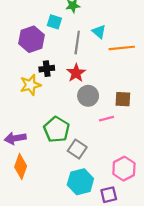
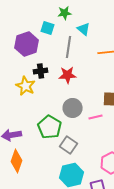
cyan triangle: (99, 32) -> (84, 29), moved
red star: (76, 73) -> (68, 75), turned 30
yellow star: (30, 85) -> (26, 86), turned -30
gray circle: (88, 96) -> (73, 108), moved

